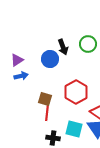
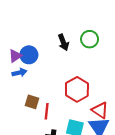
blue circle: (50, 59) -> (29, 55), moved
brown square: (45, 99) -> (32, 102), moved

